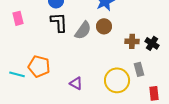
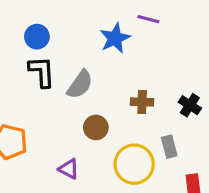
brown circle: (104, 26) -> (96, 127), moved
brown cross: (132, 41) -> (142, 102), moved

